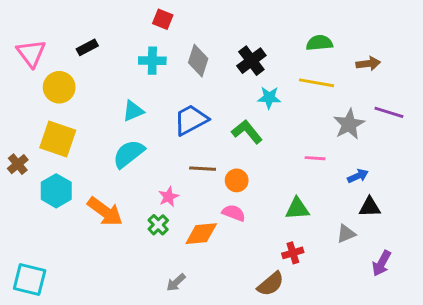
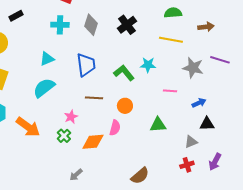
cyan star: (269, 98) -> (148, 65), moved
blue trapezoid: (191, 120) -> (86, 65), turned 110
gray star: (349, 124) -> (193, 68), turned -30
orange circle: (237, 180) -> (125, 106), moved
pink semicircle: (234, 213) -> (115, 128), turned 84
red cross: (293, 253) -> (187, 165), moved

